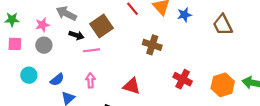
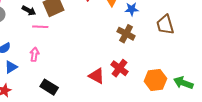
brown cross: (152, 45) -> (126, 34), moved
red triangle: (132, 86) -> (97, 76), moved

